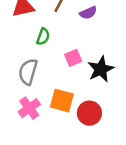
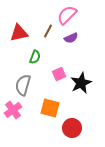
pink cross: (29, 108) -> (13, 110), moved
red circle: (89, 113) -> (72, 128), moved

